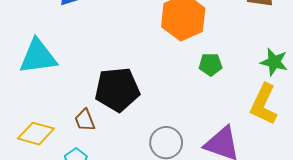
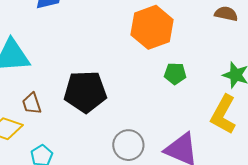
brown trapezoid: (85, 120) -> (32, 103), moved

